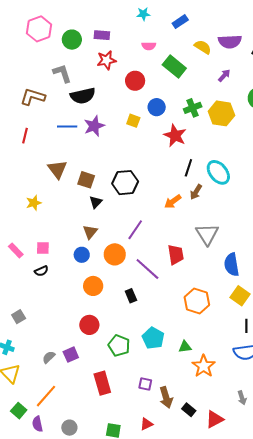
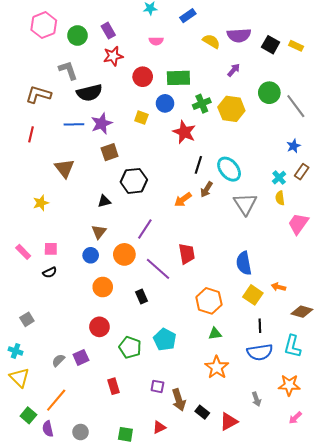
purple rectangle: (102, 35) -> (108, 31), turned 56
green rectangle: (174, 67) -> (178, 78), moved, turned -40
brown square: (86, 180) -> (110, 152), moved, turned -36
black triangle: (96, 202) -> (104, 201), turned 32
gray triangle: (207, 234) -> (245, 204), moved
green triangle: (185, 347) -> (215, 334), moved
red rectangle: (102, 383) -> (113, 386), size x0.7

